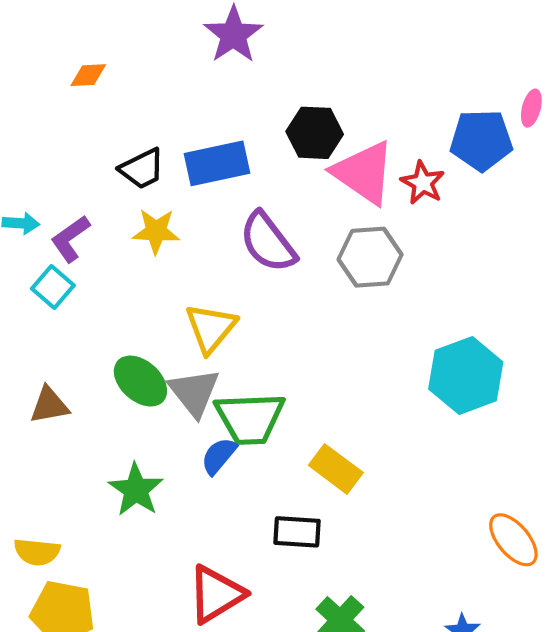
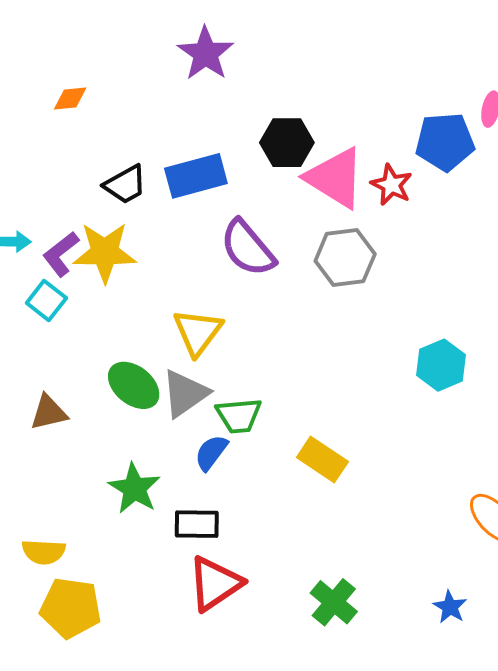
yellow star: (156, 231) -> (105, 252), moved, size x1.4
cyan hexagon: (466, 376) -> (441, 365), size x0.7
gray triangle: (194, 392) -> (185, 393), turned 36
green trapezoid: (250, 418) -> (239, 416), size x0.7
black rectangle: (297, 532) -> (197, 524), moved

